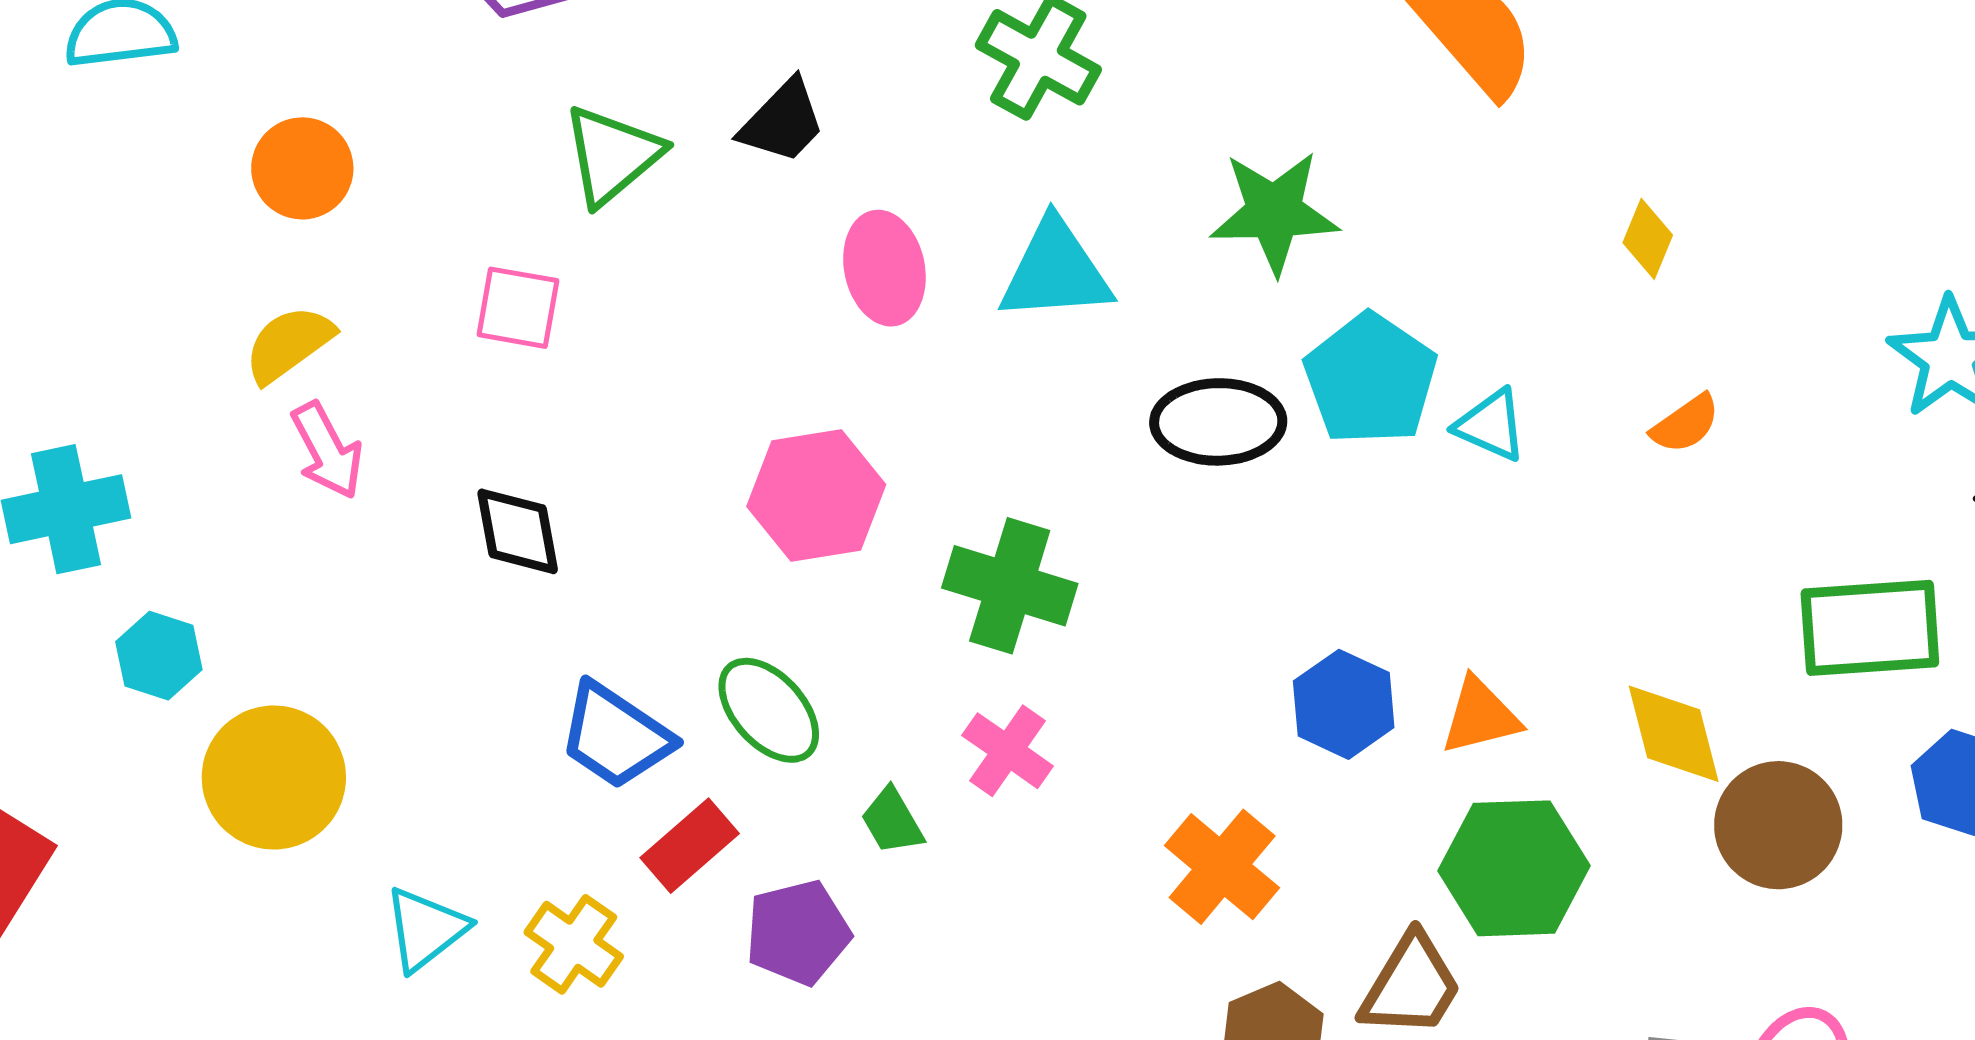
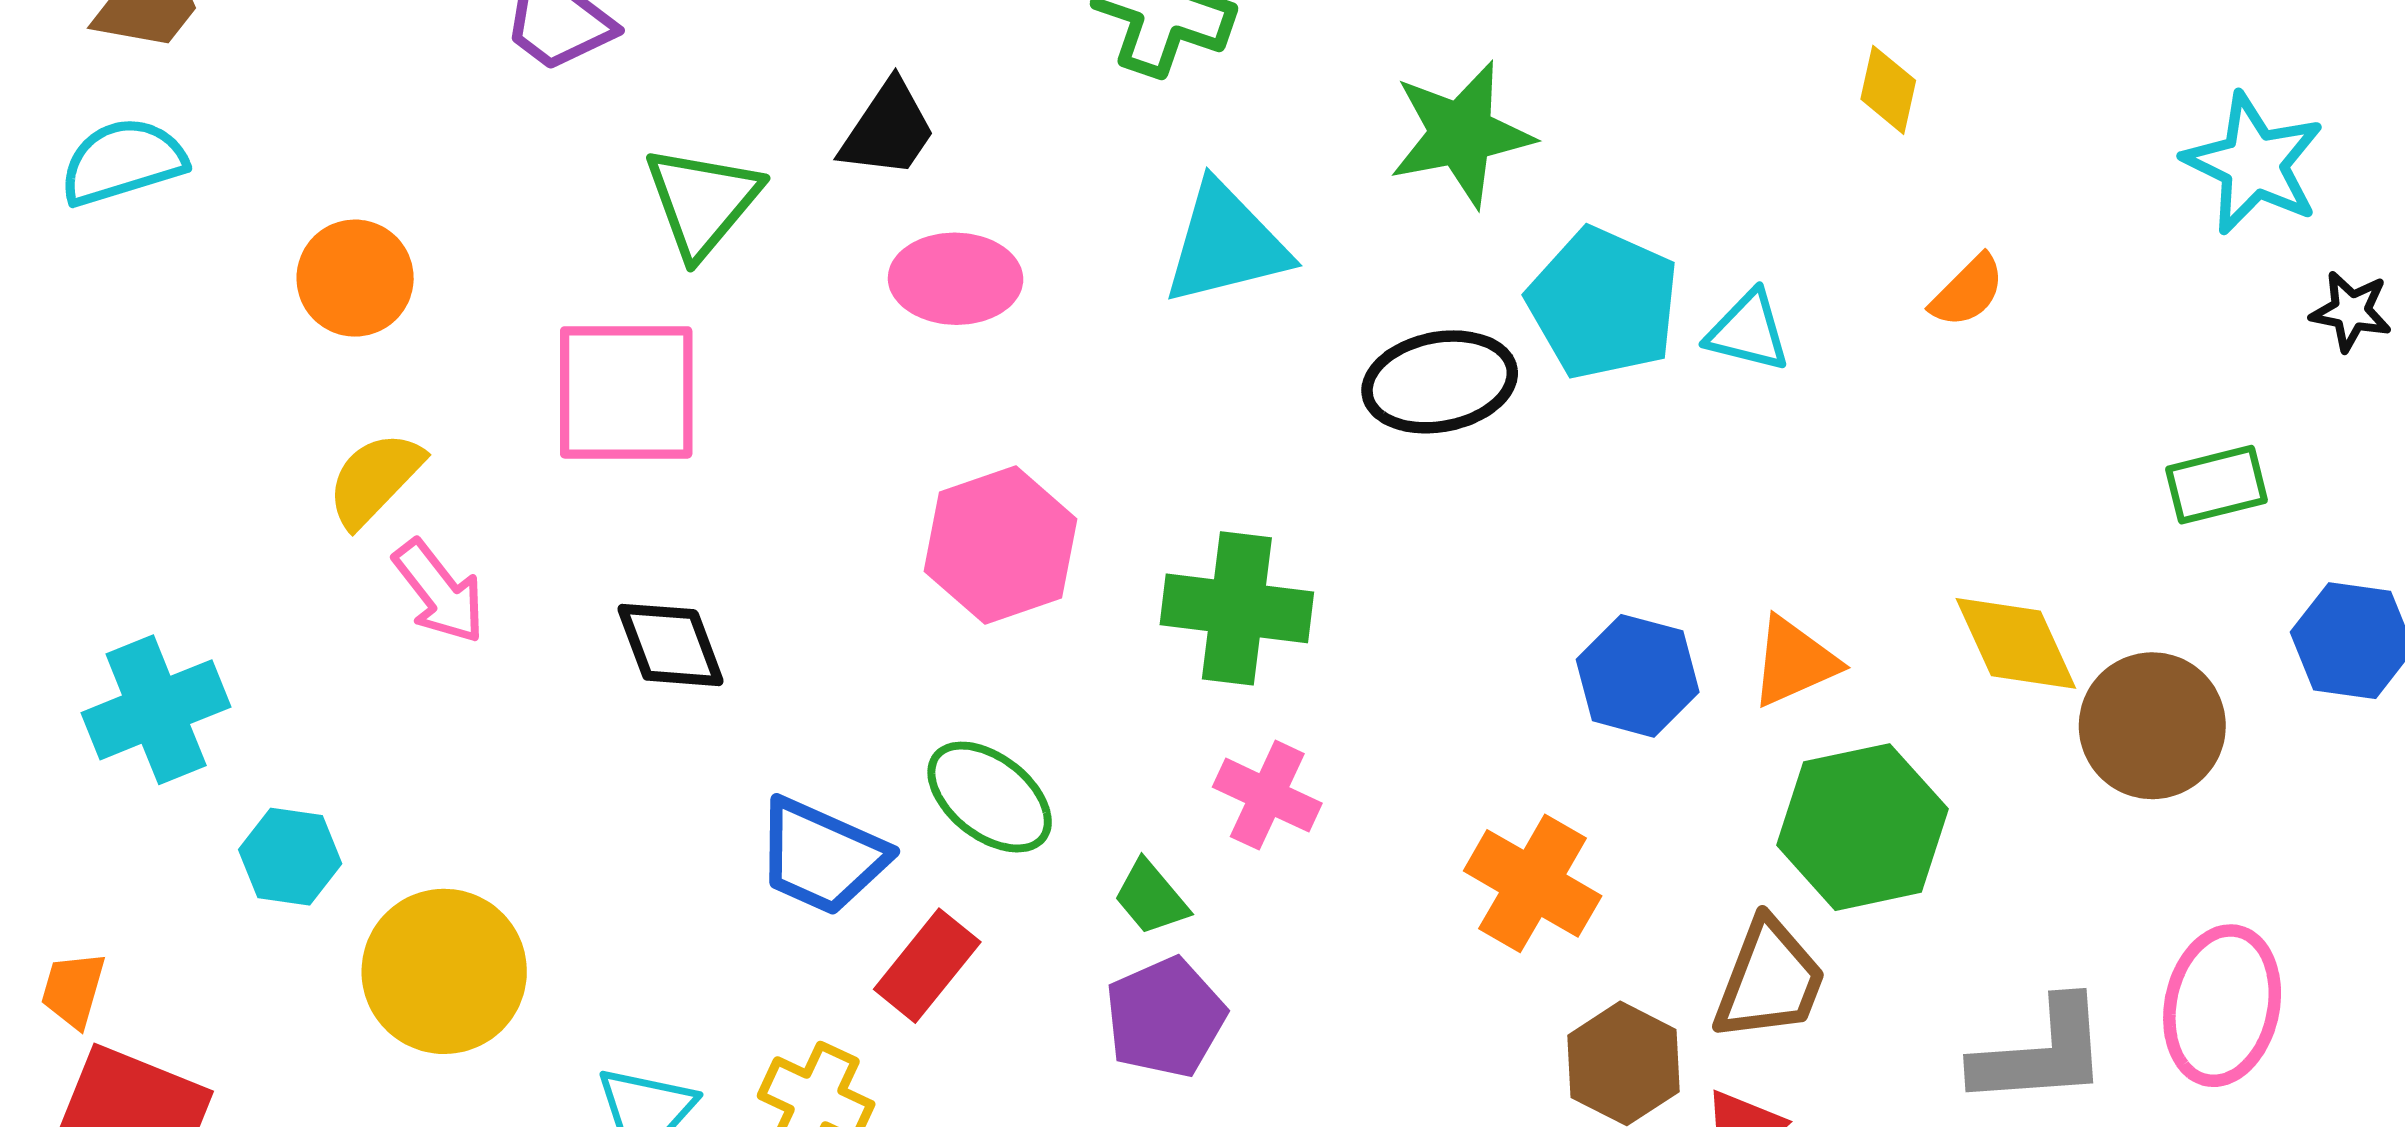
pink ellipse: (884, 268) -> (956, 279), moved, turned -67
pink square: (518, 308) -> (626, 392), size x1.6
green rectangle: (1870, 628) -> (2217, 485), size x0.6
purple pentagon: (798, 932) -> (1165, 1017), moved

